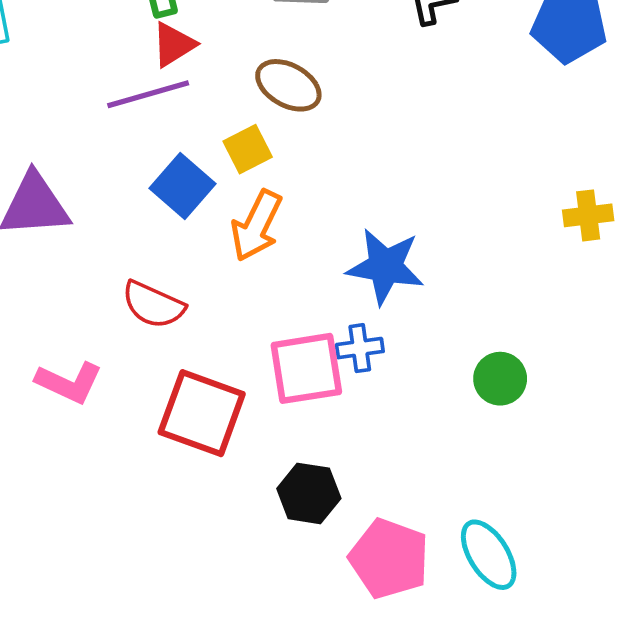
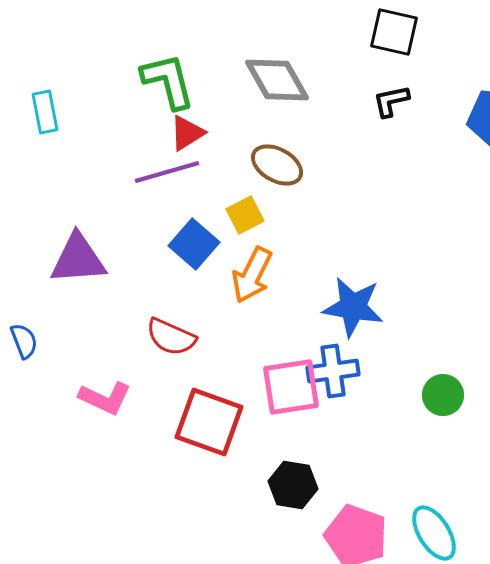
blue cross: (360, 348) -> (333, 371), size x1.4

